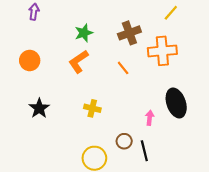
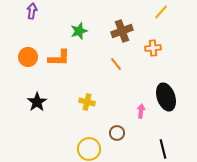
orange cross: (162, 51) -> (153, 48), size x0.6
orange L-shape: (78, 62) -> (59, 58), moved, turned -145
black line: (144, 151) -> (163, 149), moved

